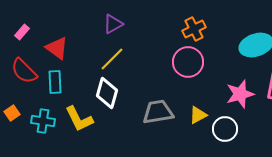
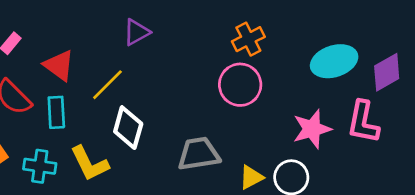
yellow line: (112, 59) -> (107, 85), moved
yellow triangle: (198, 115) -> (251, 177), moved

